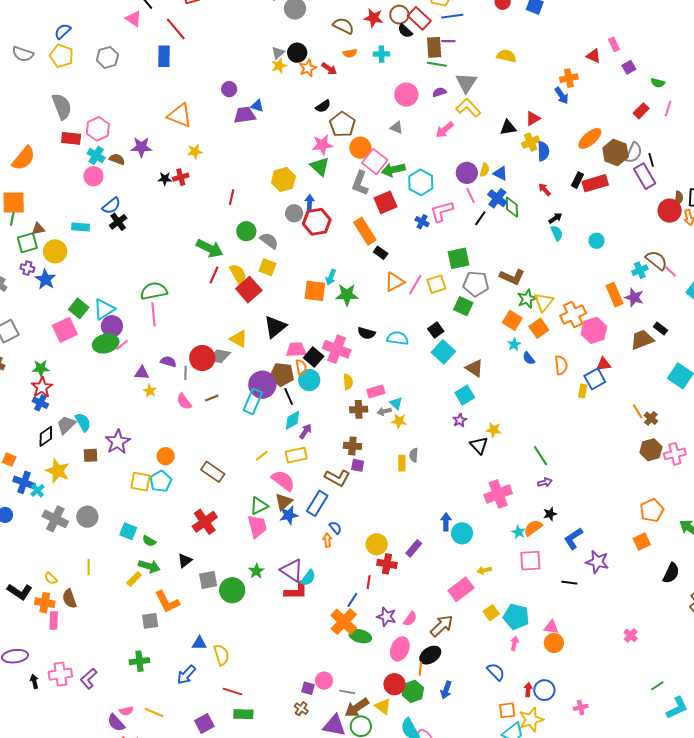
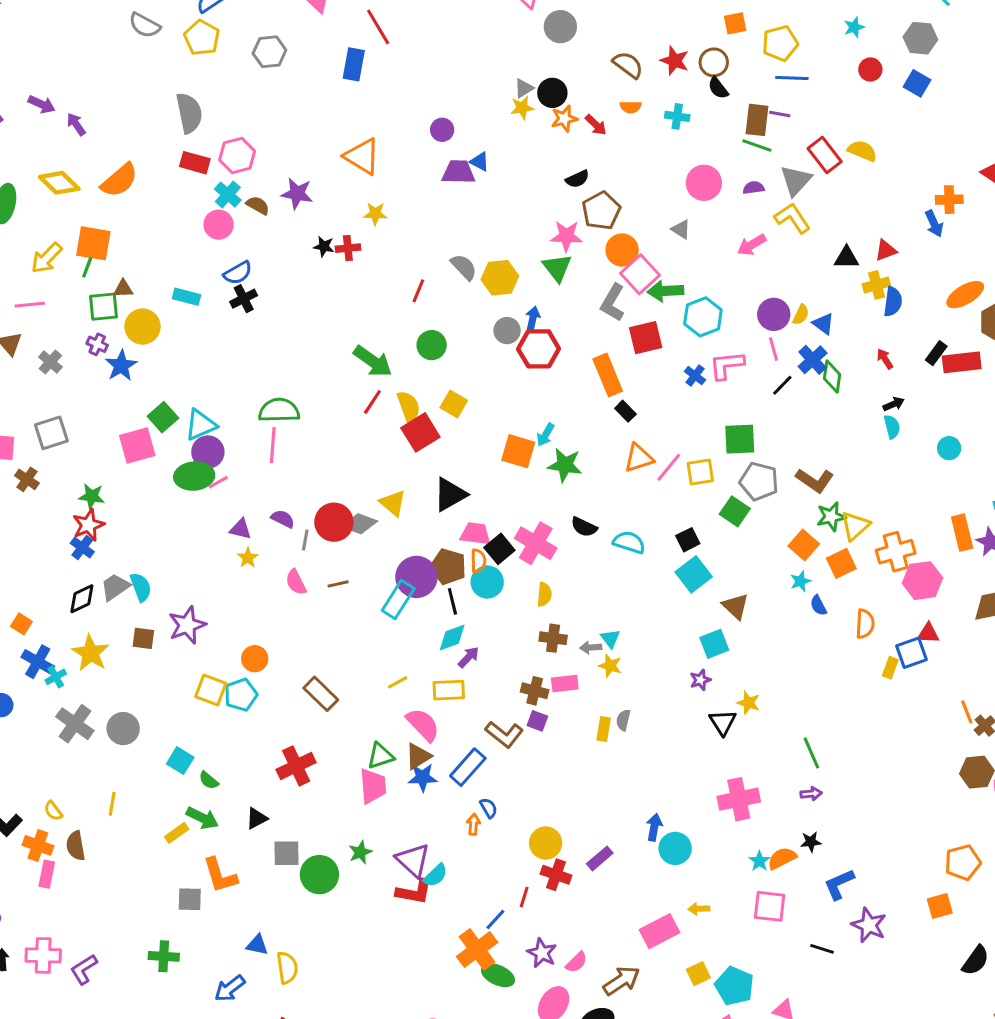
red rectangle: (419, 18) -> (825, 155), moved
gray semicircle: (269, 241) -> (464, 267), moved
pink rectangle: (376, 391) -> (565, 683), moved

